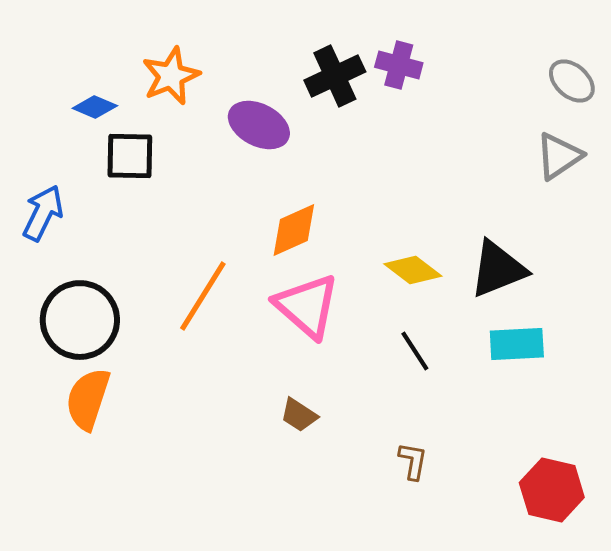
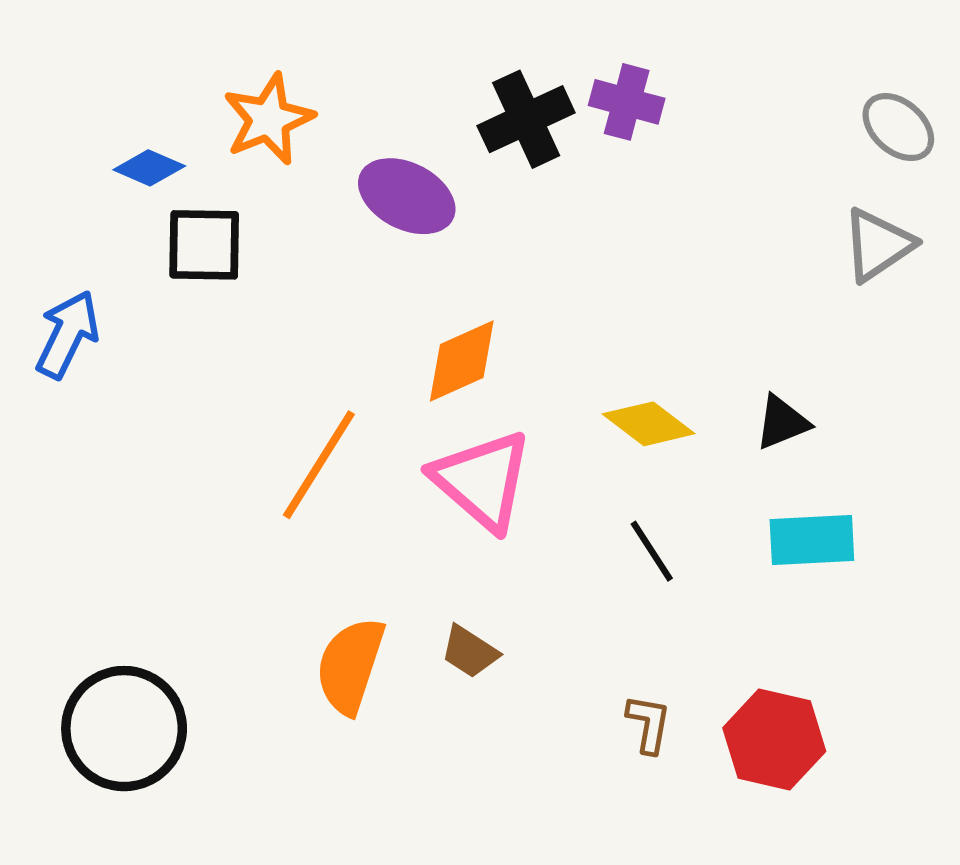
black triangle: (498, 269) -> (782, 422), size x0.6
black circle: (80, 320) -> (124, 729), moved
orange semicircle: (88, 399) -> (350, 666), moved
red hexagon: (552, 490) -> (774, 740), moved

